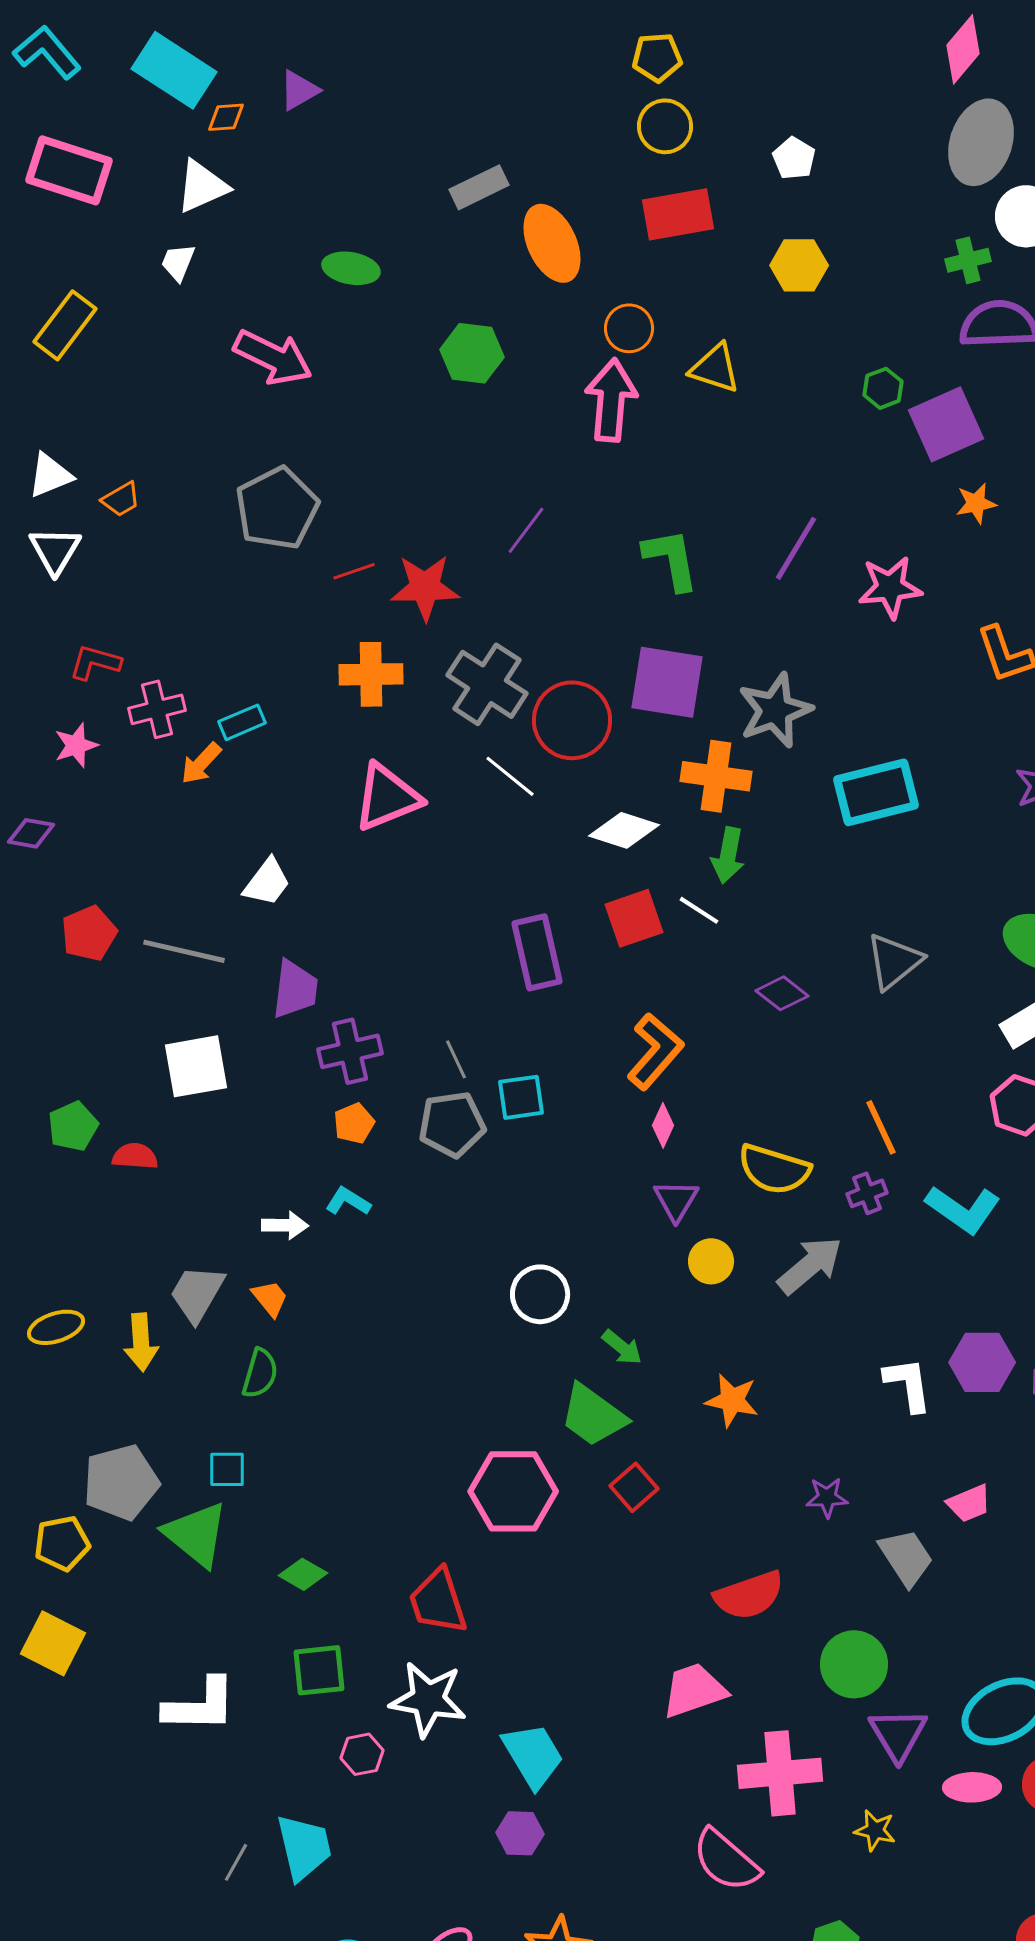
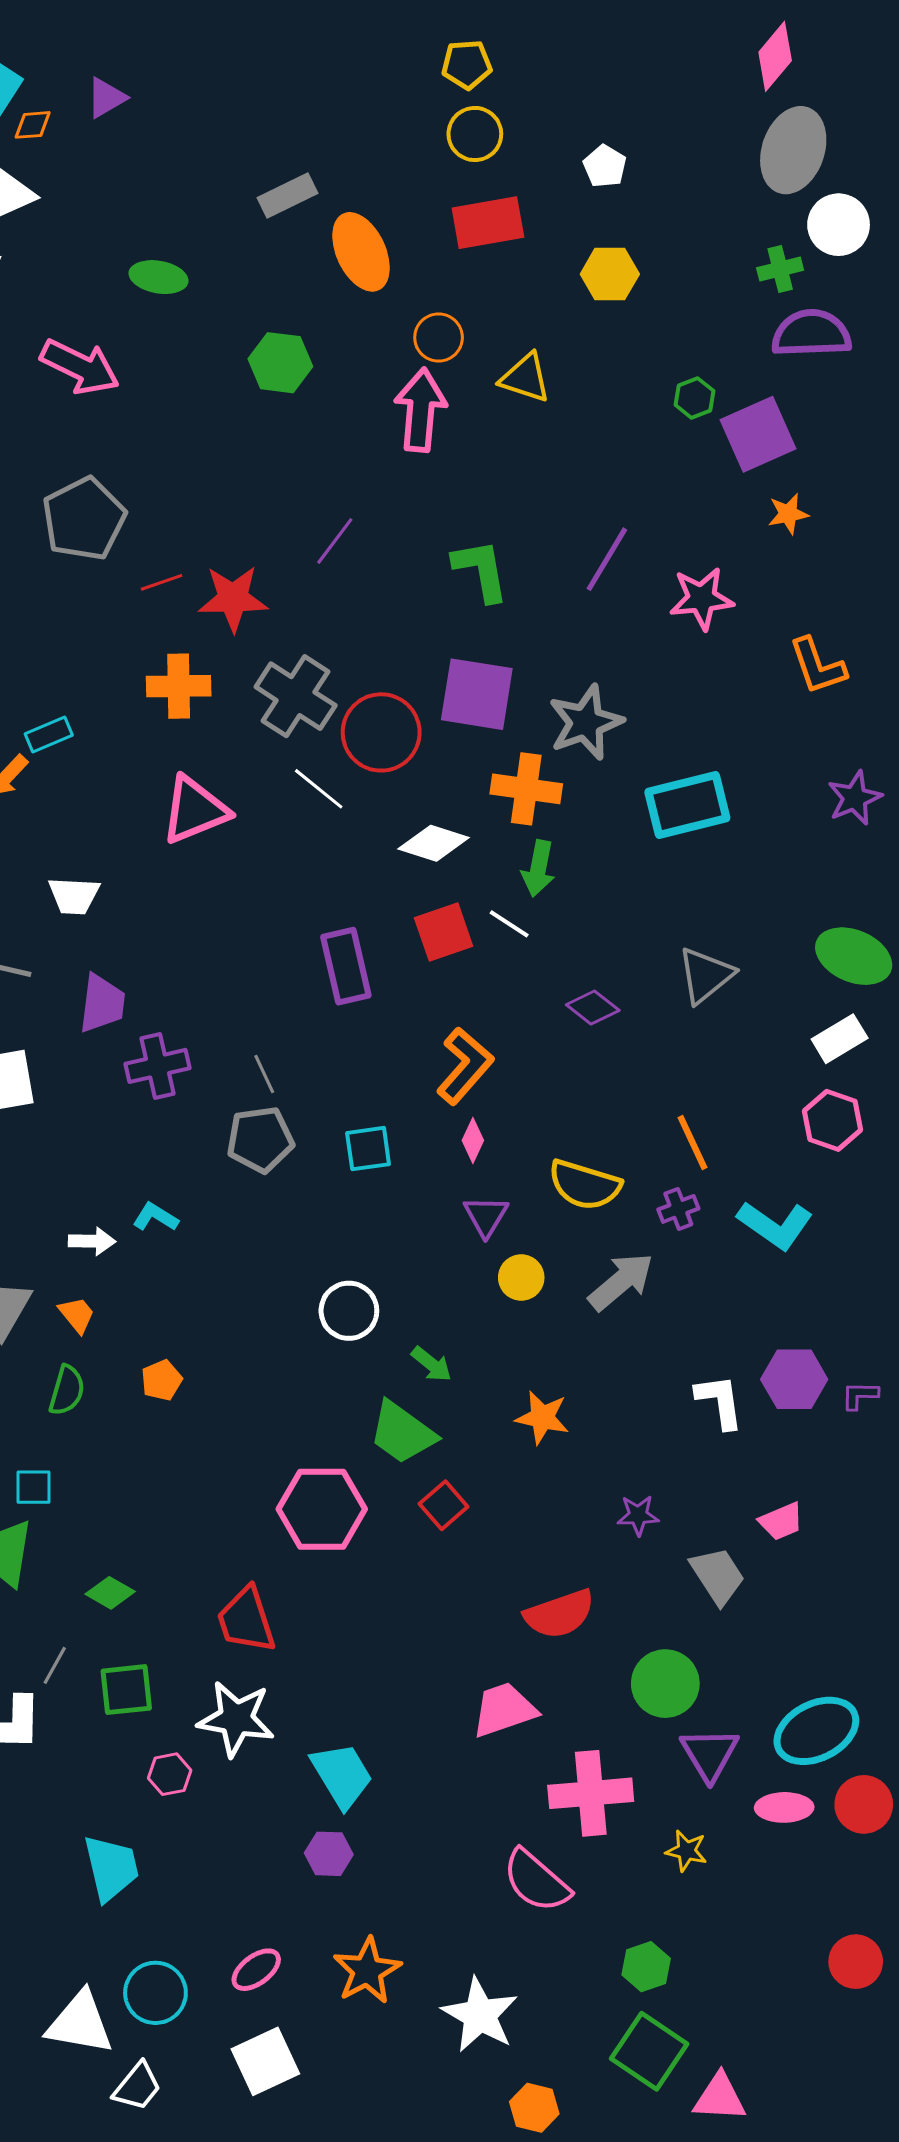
white trapezoid: (267, 882) -> (74, 896), turned 56
cyan square: (521, 1097) -> (368, 1149), moved
orange pentagon: (354, 1123) -> (162, 1380), moved
gray line: (236, 1862) -> (55, 1665), moved

